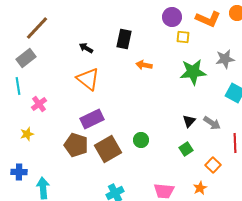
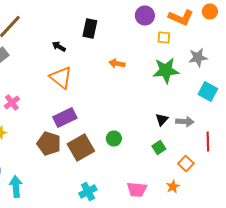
yellow square: (183, 37) -> (164, 38), moved
black rectangle: (124, 39) -> (90, 28), moved
gray arrow: (212, 123) -> (185, 122), turned -30

